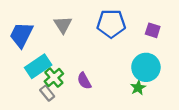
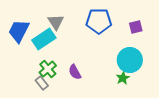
purple square: (153, 30) -> (136, 27), turned -32
cyan rectangle: (38, 66) -> (44, 39), moved

